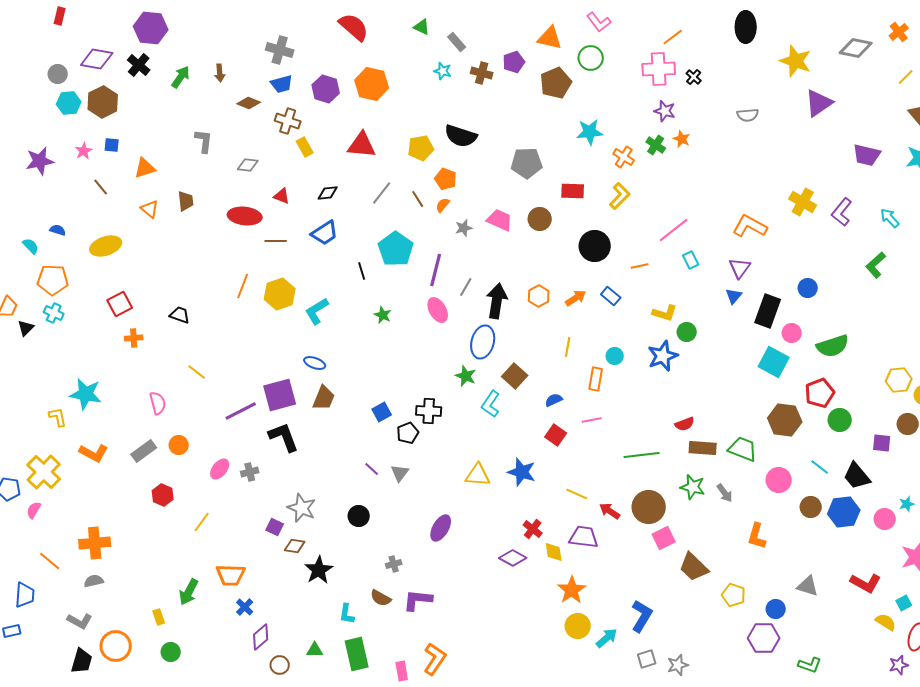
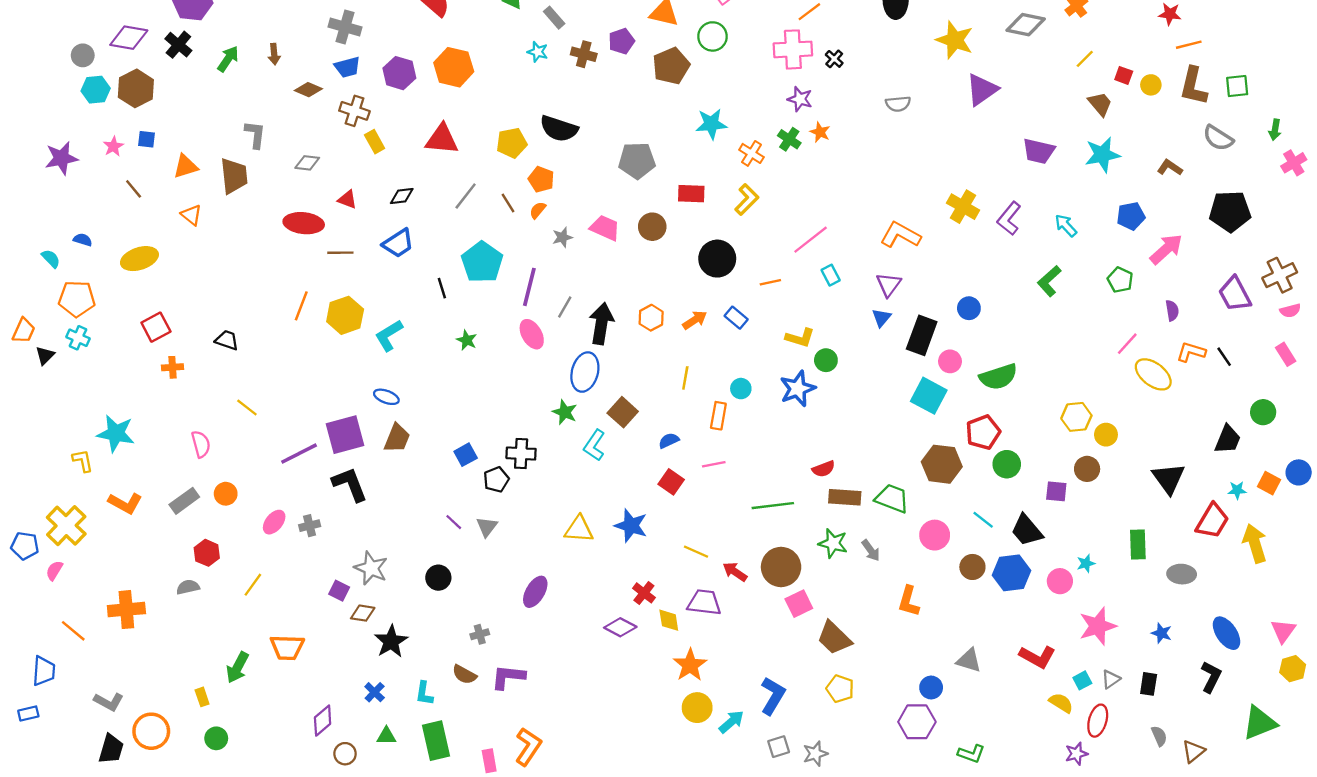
brown trapezoid: (186, 201) -> (234, 176), moved, size x1.5
gray semicircle: (94, 581) -> (188, 587), moved
yellow pentagon: (734, 595) -> (840, 689), moved
blue cross: (245, 607) -> (375, 692), moved

